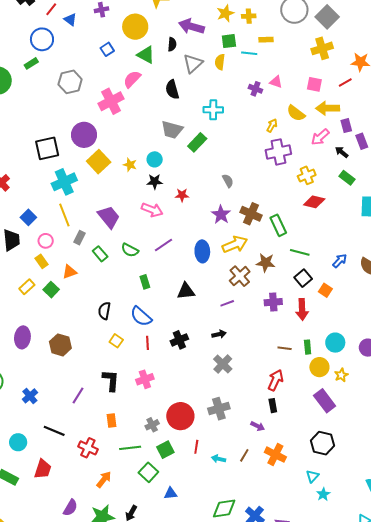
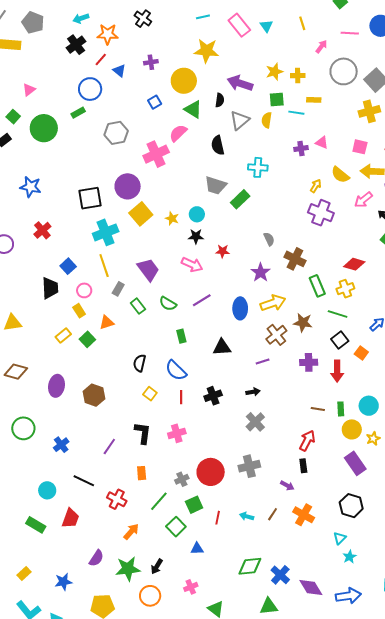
purple cross: (255, 89) -> (301, 149), turned -32
purple cross: (278, 152) -> (321, 213), turned 30
yellow cross: (307, 175) -> (345, 289), moved
brown cross: (251, 214) -> (295, 259), moved
red line: (196, 447) -> (218, 518), moved
green line: (130, 448) -> (159, 501), turned -45

